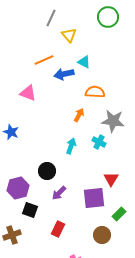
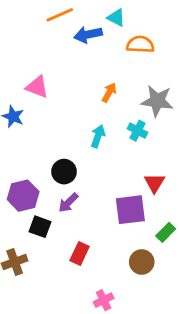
orange semicircle: (95, 92) -> (140, 44), moved
pink triangle: (28, 93) -> (37, 87), moved
purple arrow: (59, 193) -> (68, 203), moved

